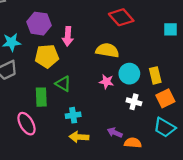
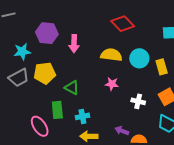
yellow pentagon: (47, 56) -> (45, 73), moved
cyan circle: (129, 74) -> (139, 58), moved
yellow rectangle: (155, 75) -> (162, 67), moved
green rectangle: (41, 97) -> (57, 110), moved

